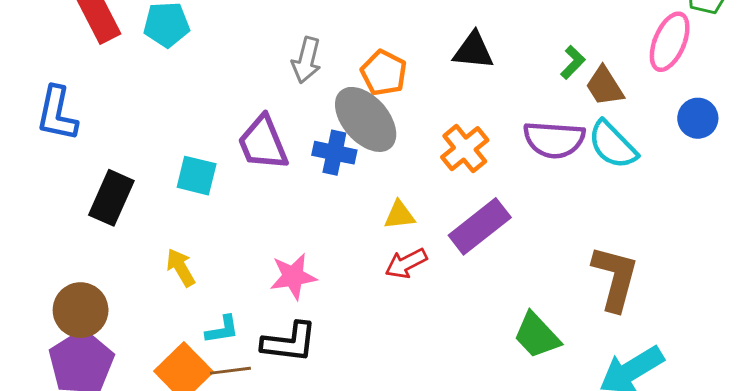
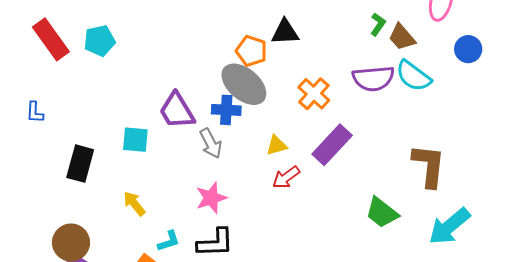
black triangle: (473, 51) -> (285, 32), moved
gray arrow: (306, 60) -> (211, 143), moved, turned -32
blue L-shape: (57, 114) -> (35, 112), size x0.6

